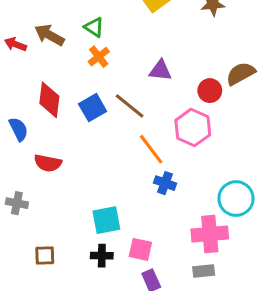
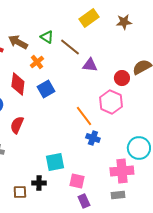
orange cross: (99, 57) -> (37, 62), moved
brown line: (130, 106) -> (70, 47), moved
red semicircle: (48, 163) -> (17, 125), turned 102
brown square: (45, 256) -> (20, 192), moved
black cross: (102, 256) -> (39, 183), moved

